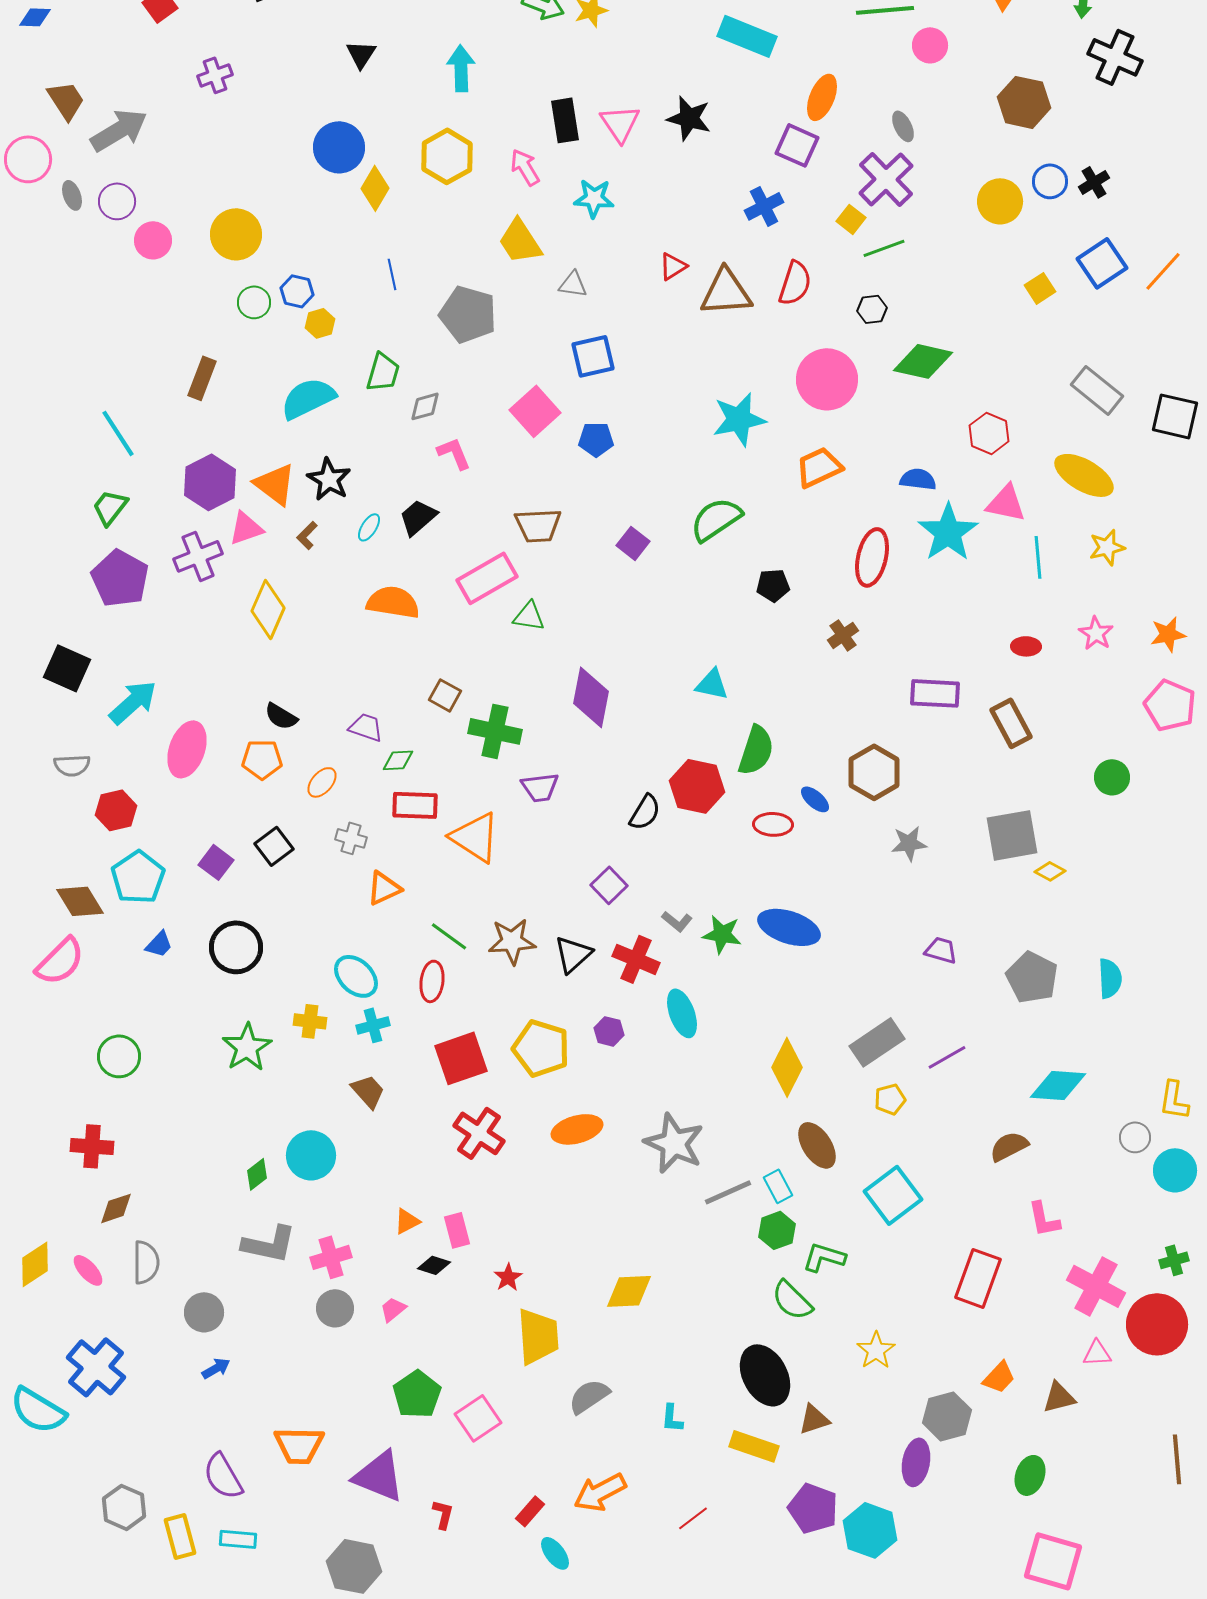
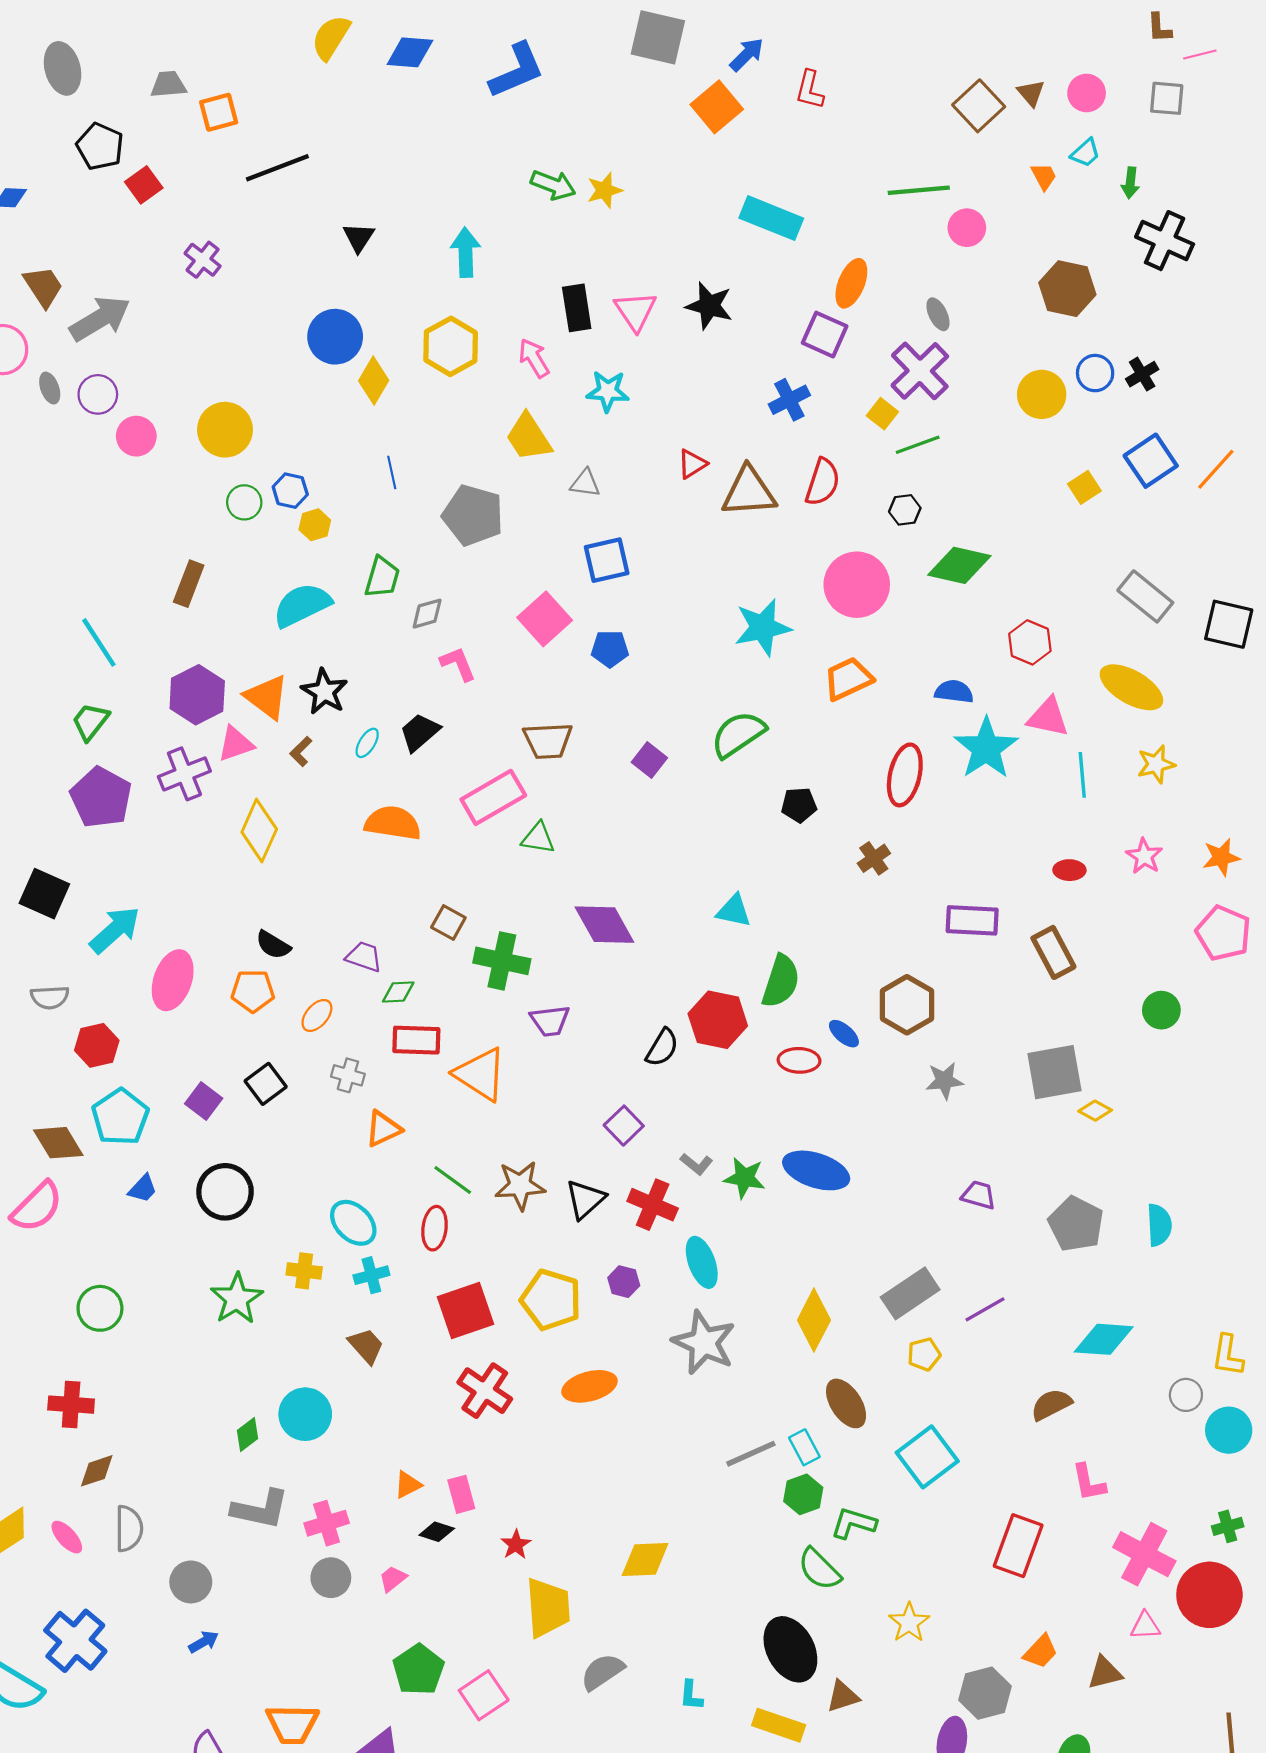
purple cross: (215, 75) -> (203, 260), turned -32
purple diamond: (591, 697) -> (604, 925), turned -40
gray star: (674, 1143) -> (704, 1343), moved

